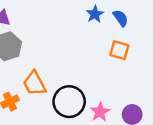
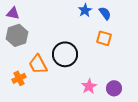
black circle: (69, 102) -> (65, 54), moved

